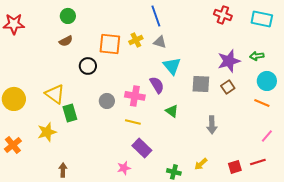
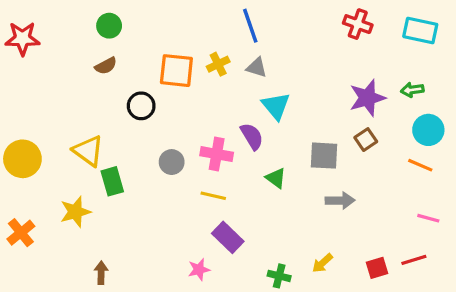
gray square: (201, 84) -> (324, 156), moved
gray arrow: (212, 125) -> (340, 201), turned -90
pink line: (267, 136) -> (428, 218), turned 64

